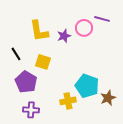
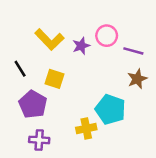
purple line: (102, 19) -> (133, 51), moved
yellow L-shape: (39, 31) -> (49, 39), turned -35
brown star: (108, 98) -> (137, 79), moved

